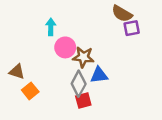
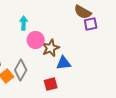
brown star: (83, 57) -> (51, 48), turned -30
gray diamond: (79, 84) -> (21, 70), moved

